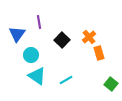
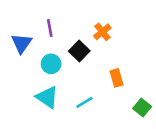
orange cross: (89, 37) -> (102, 32), moved
orange rectangle: (99, 53) -> (116, 78), moved
cyan circle: (31, 55) -> (51, 64), moved

